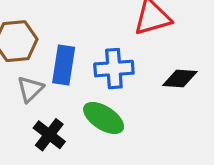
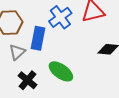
blue cross: (114, 69) -> (60, 17), moved, turned -35

